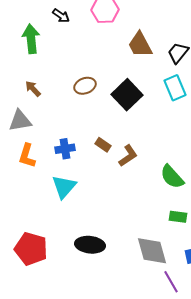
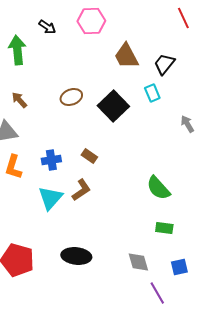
cyan rectangle: (175, 88) -> (152, 93), moved, size x0.7
brown L-shape: (128, 156) -> (81, 190), moved
gray diamond: (152, 251) -> (138, 262), size x0.7

